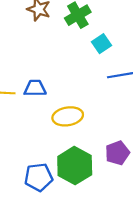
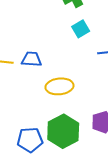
cyan square: (102, 44) -> (81, 29), moved

